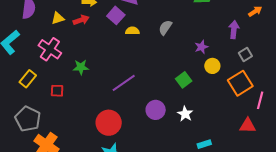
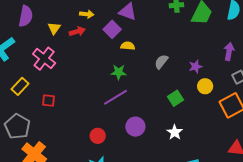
yellow triangle: (58, 18) -> (54, 28), turned -40
gray semicircle: (165, 27) -> (161, 62), moved
green star: (81, 67) -> (119, 72), moved
purple circle: (156, 110) -> (135, 127), moved
red circle: (109, 123) -> (98, 136), size x0.6

